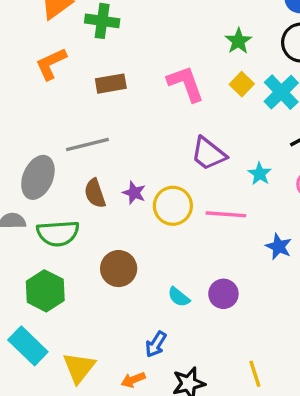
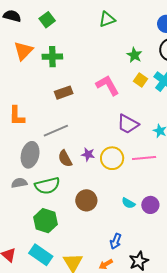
orange L-shape: (51, 64) -> (17, 116), moved, turned -55
cyan semicircle: (179, 297) -> (128, 203), moved

